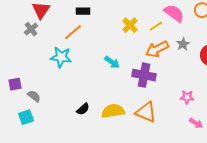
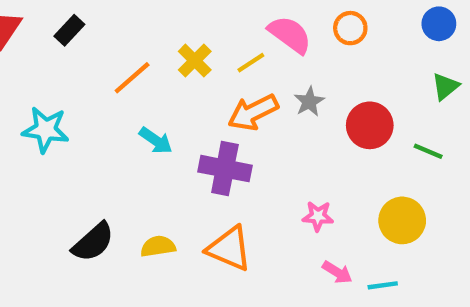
black rectangle: (83, 11) -> (69, 30), moved, turned -48
orange line: (73, 32) -> (132, 78), moved
black semicircle: (83, 109) -> (93, 242), size x1.5
yellow semicircle: (113, 111) -> (158, 246), size x0.7

